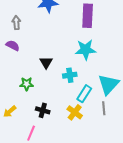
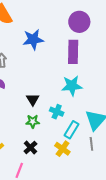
cyan cross: (70, 75) -> (57, 112), turned 32
green star: (27, 84) -> (33, 121), moved
black cross: (43, 110) -> (30, 147), turned 32

